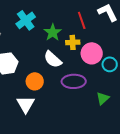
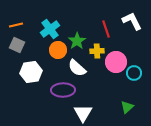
orange circle: (35, 81) -> (58, 50), moved
purple ellipse: (74, 81) -> (63, 90), moved
white triangle: (26, 104) -> (83, 113), moved

